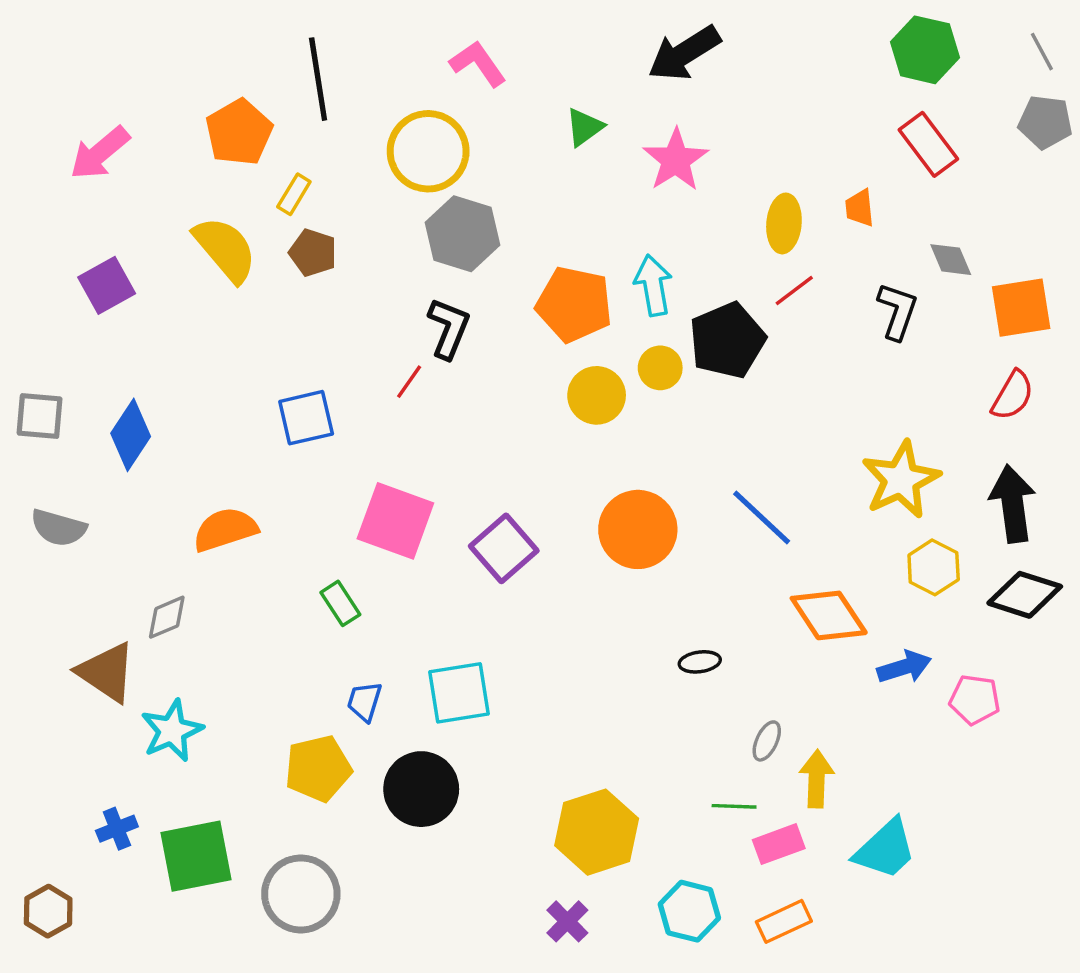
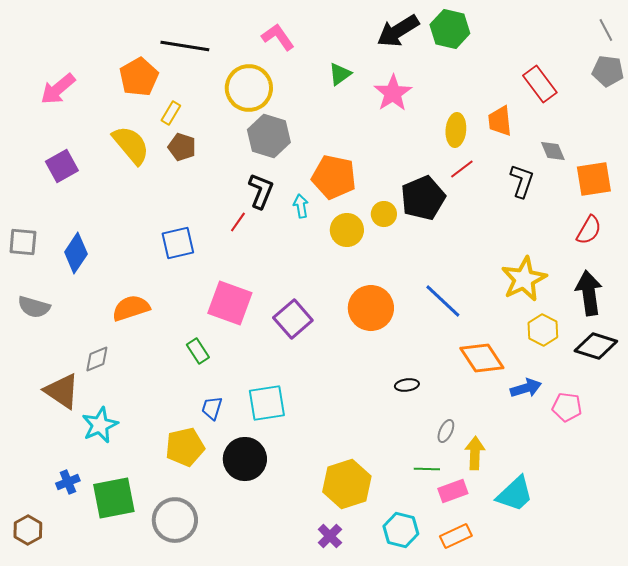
green hexagon: (925, 50) -> (450, 29), moved
black line: (318, 79) -> (185, 46), turned -72
orange trapezoid: (860, 208) -> (500, 121), size x1.4
cyan arrow: (653, 285) -> (301, 206), moved, size x0.7

